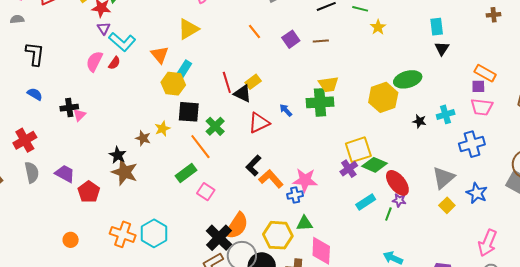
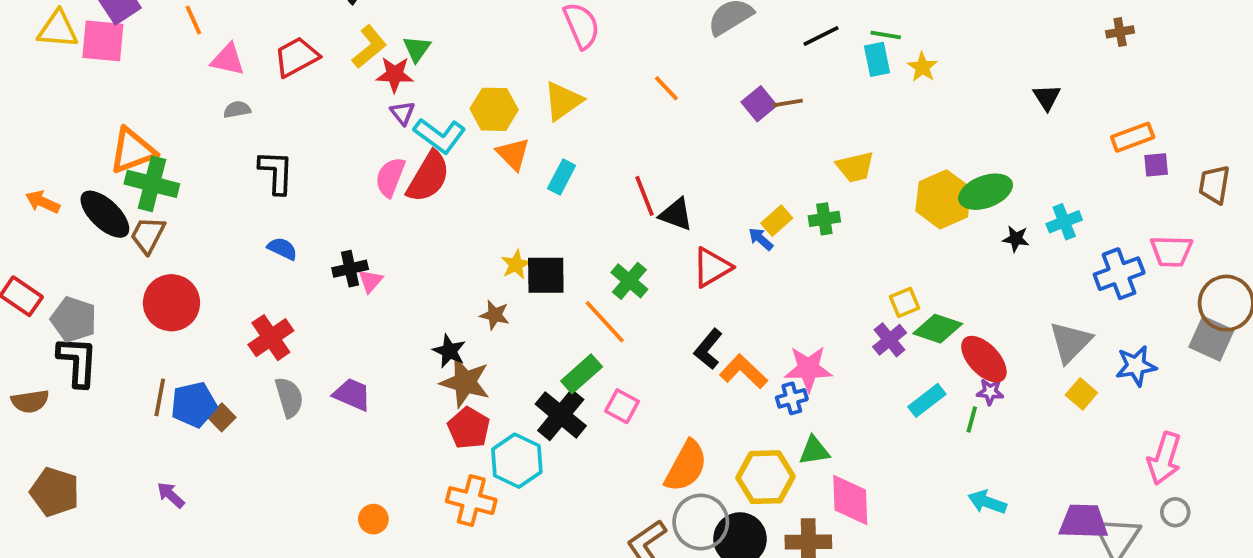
brown cross: (494, 15) -> (1120, 32), moved
cyan rectangle: (437, 27) -> (877, 59), moved
orange line: (254, 32) -> (666, 88), moved
brown line: (321, 41) -> (788, 103), moved
red semicircle: (114, 63) -> (428, 177), size x2.0
orange rectangle: (485, 73) -> (1133, 137), turned -45
green ellipse: (408, 79) -> (986, 192), moved
yellow rectangle: (253, 82) -> (777, 221), moved
yellow hexagon: (173, 84) -> (494, 109), moved
yellow trapezoid: (328, 84) -> (855, 167), moved
purple square: (478, 86) -> (1156, 165), moved
green cross: (320, 102) -> (824, 219), size x0.6
pink trapezoid: (482, 107) -> (1171, 251), moved
black square: (189, 112) -> (546, 275), moved
yellow star: (162, 129) -> (516, 264), moved
yellow square: (358, 150) -> (905, 302), size x0.6
red pentagon: (89, 192) -> (469, 428), moved
blue star: (477, 193) -> (1136, 366), turned -30
cyan hexagon: (154, 233) -> (517, 461), moved
black cross: (219, 238) -> (561, 415), moved

